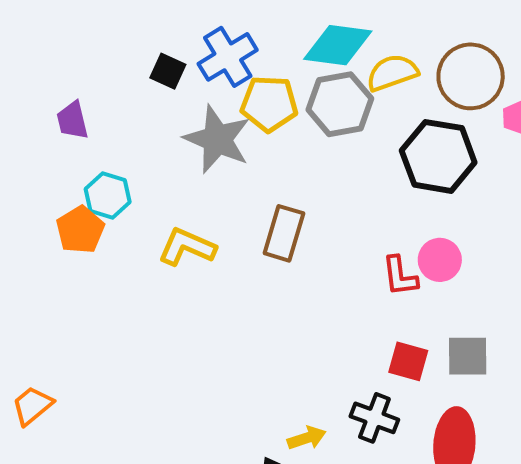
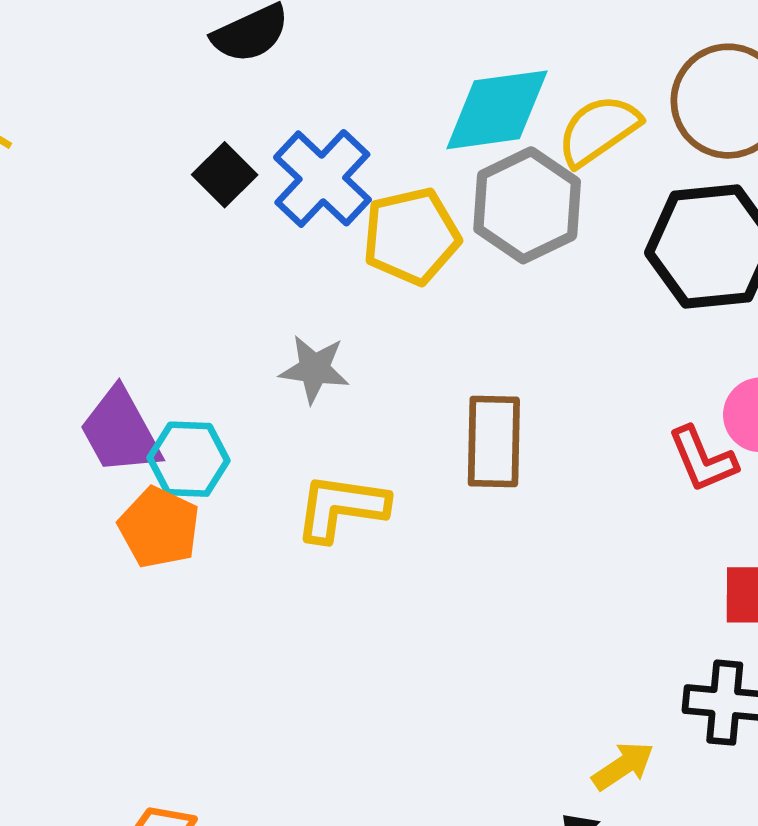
black square: (168, 71) -> (225, 175), moved, turned 36
purple trapezoid: (72, 120) -> (120, 431), moved, size x1.4
gray star: (217, 139) -> (314, 369), moved, size x0.6

